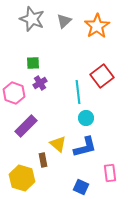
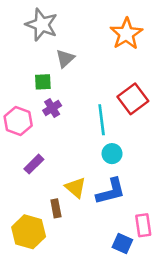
gray triangle: (64, 21) -> (65, 58), moved
purple rectangle: (26, 126) -> (34, 164), size x0.7
blue square: (81, 187) -> (122, 244), moved

